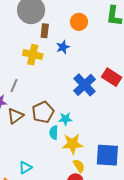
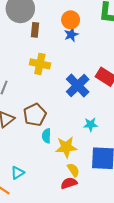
blue star: (63, 47) -> (71, 35), moved
yellow cross: (33, 55) -> (40, 64), moved
cyan star: (65, 119) -> (91, 125), moved

